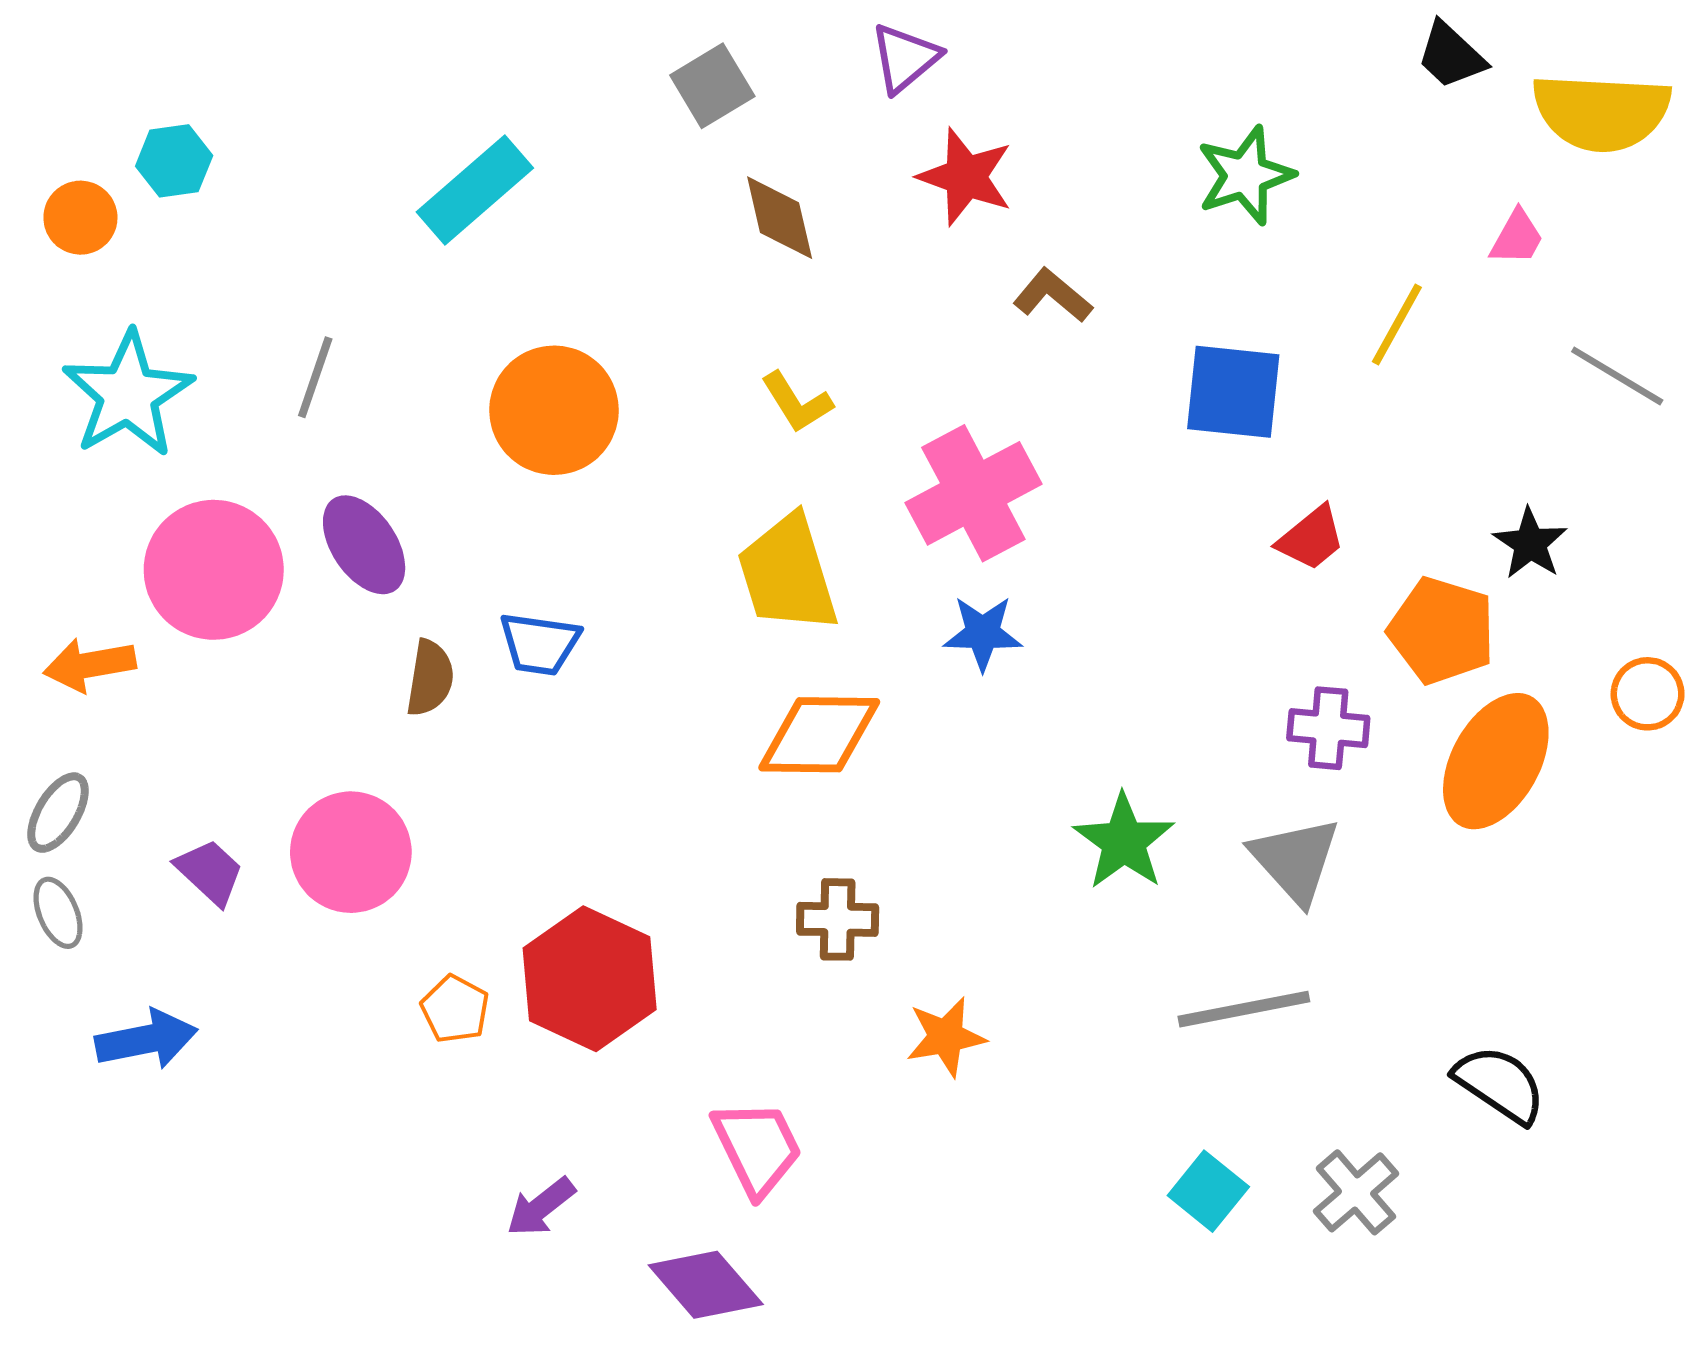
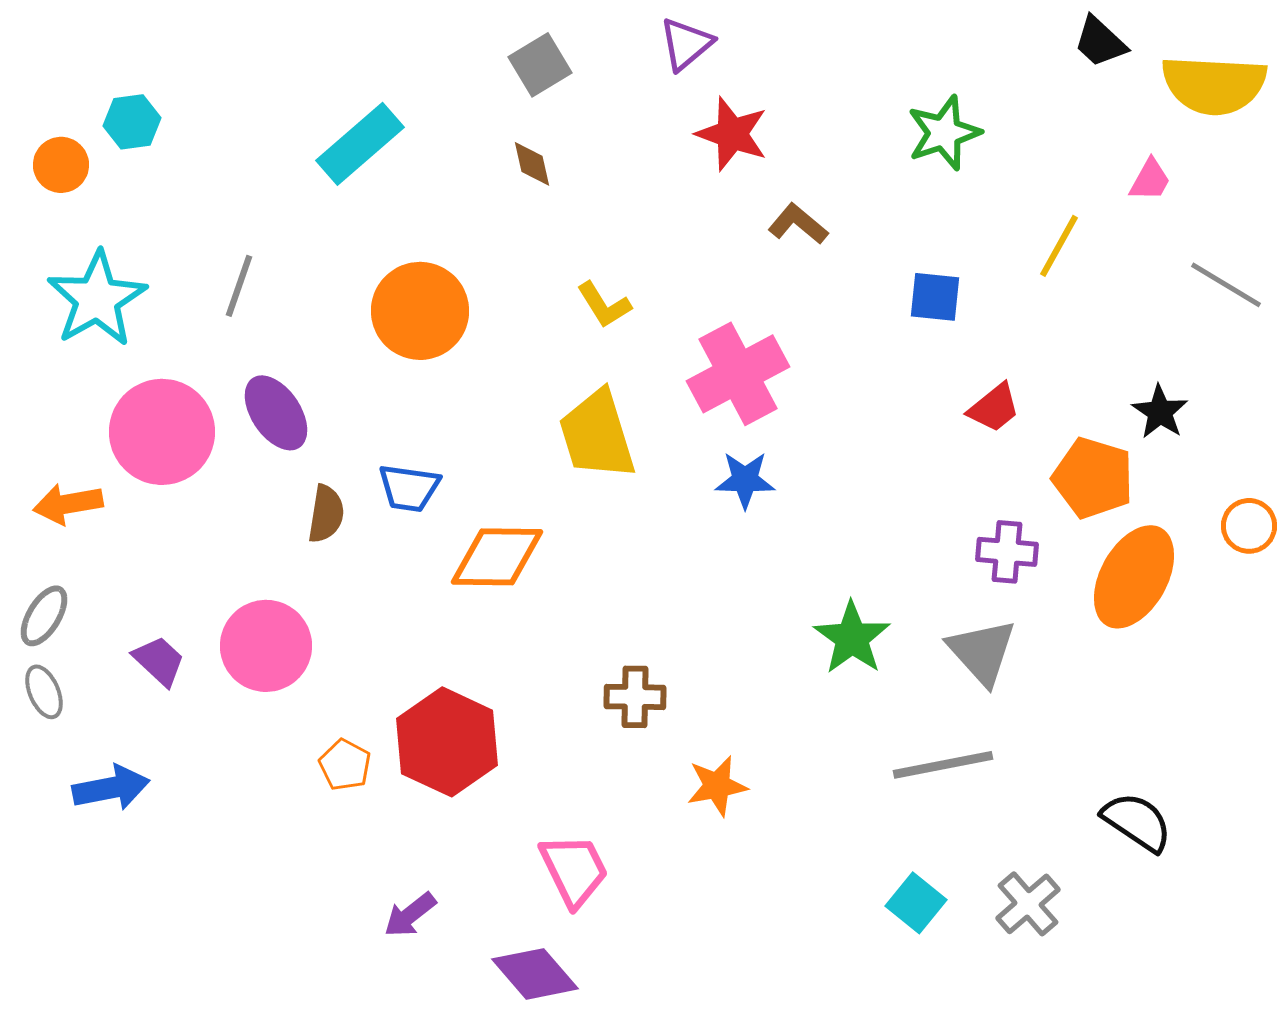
brown diamond: (780, 218) -> (532, 164), moved, size x0.7
blue square: (1233, 392) -> (935, 297), size x0.7
orange diamond: (819, 735) -> (497, 557), moved

